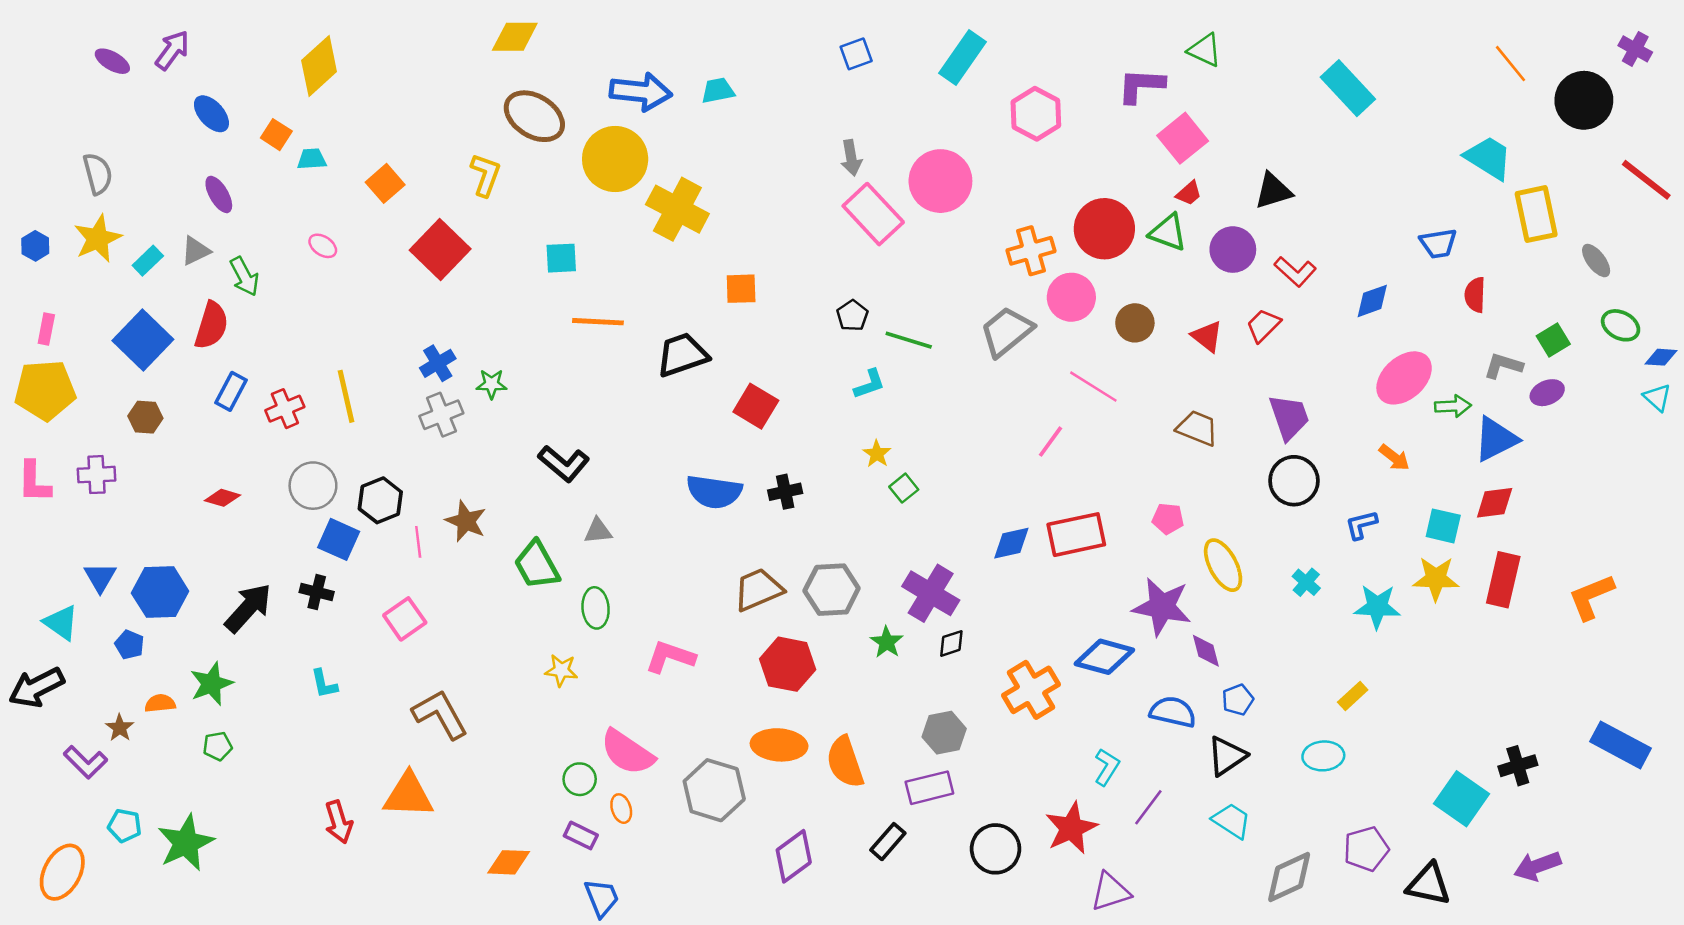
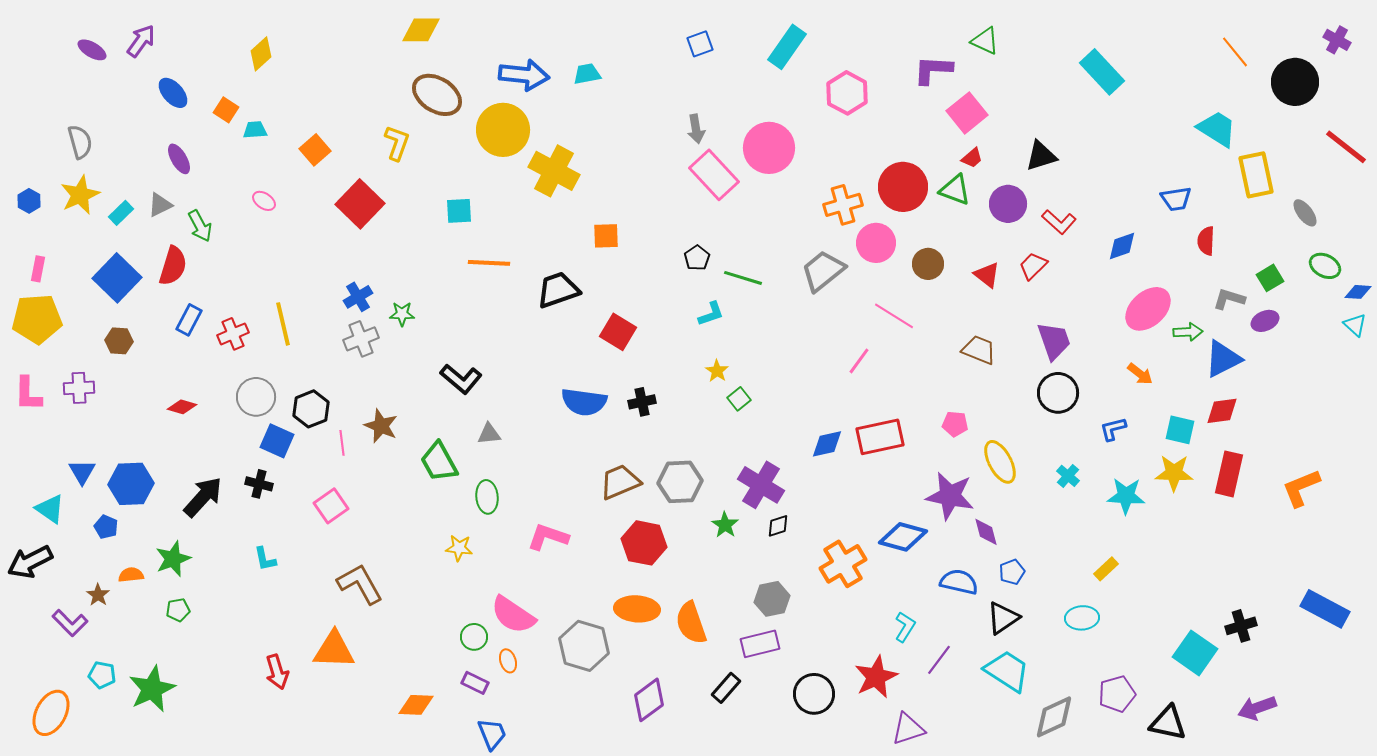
yellow diamond: (319, 66) -> (261, 54), size x0.7
cyan trapezoid: (1232, 821) -> (1007, 671), size x1.4

